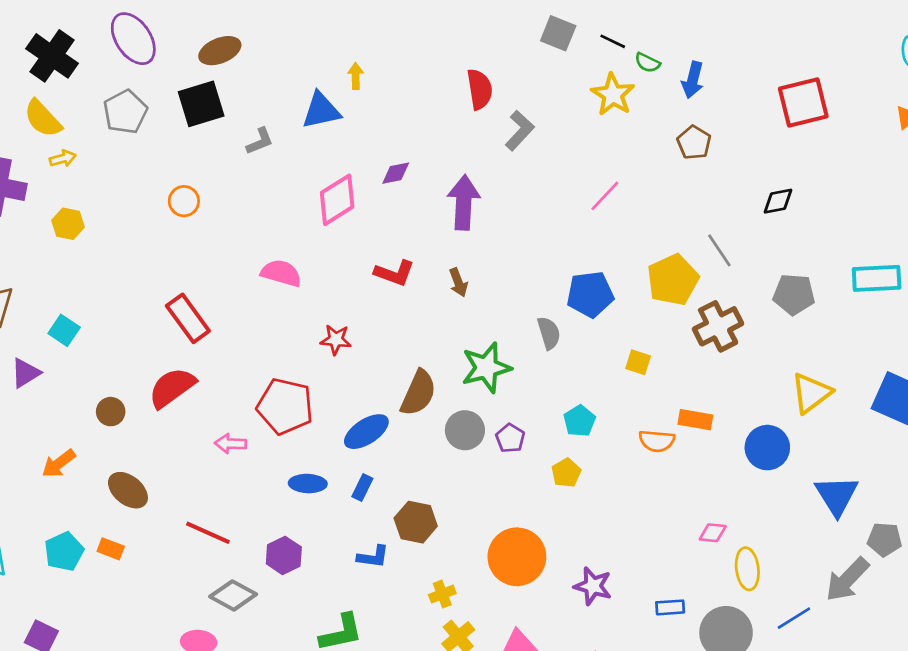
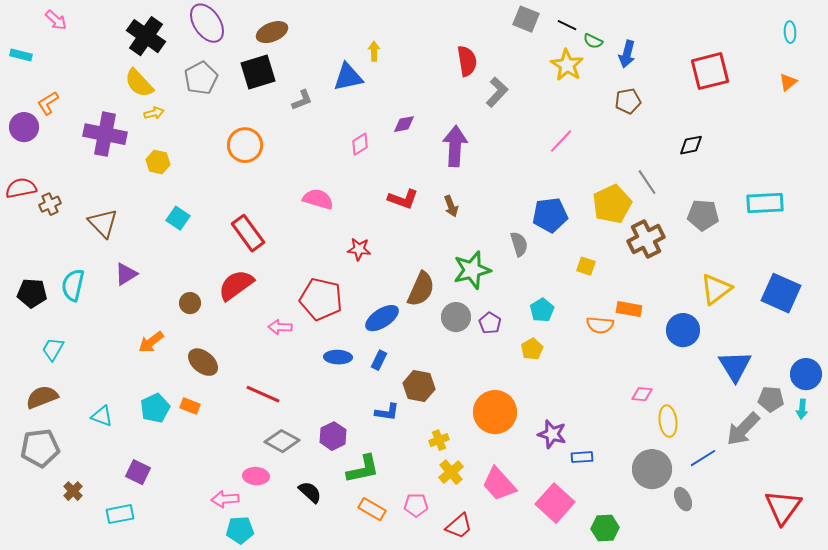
brown pentagon: (694, 143) -> (628, 101), turned 30
pink diamond: (337, 200) -> (360, 144), size x0.6
orange circle: (184, 201) -> (245, 145), size x1.5
cyan square: (64, 330) -> (178, 218), moved
purple hexagon: (284, 555) -> (333, 436), moved
blue rectangle: (670, 607) -> (582, 457), moved

